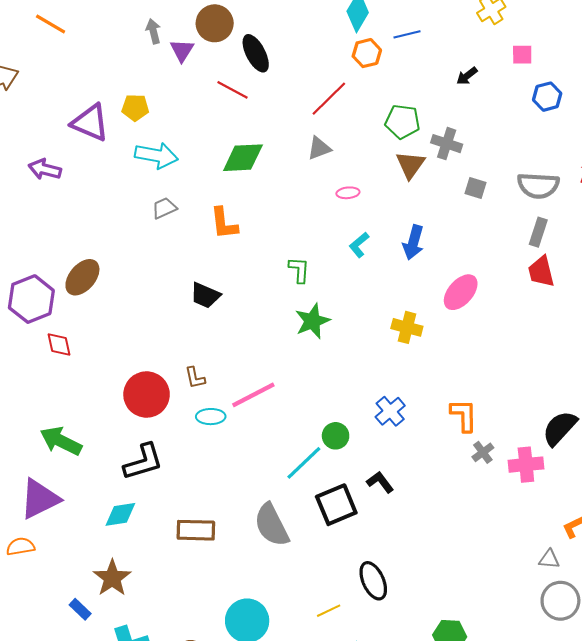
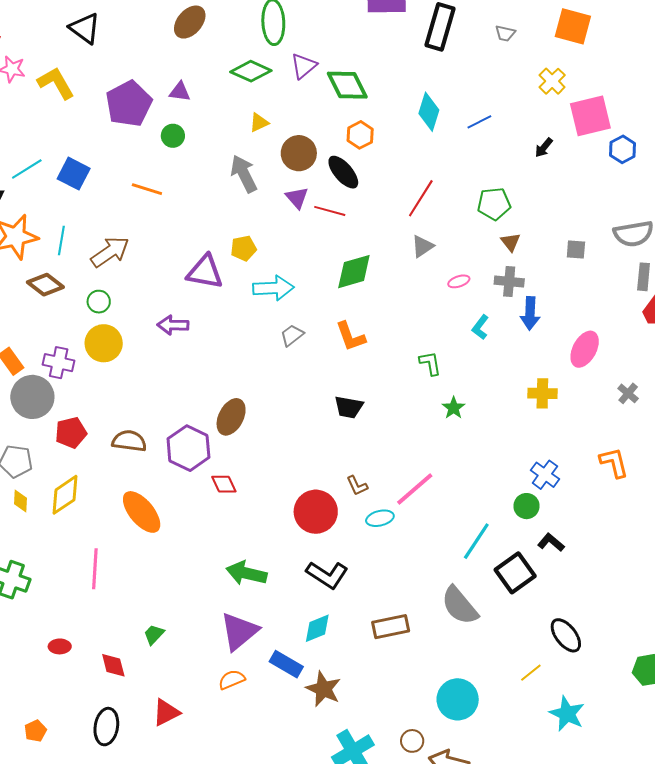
gray arrow: (153, 31) -> (244, 174), size x1.6
purple triangle: (182, 50) -> (297, 198), moved
orange hexagon: (367, 53) -> (360, 135), moved
pink square: (522, 55) -> (590, 116), size x2.0
gray cross: (447, 144) -> (509, 282), moved
brown triangle: (410, 165) -> (511, 242), size x0.7
green star: (312, 321) -> (454, 408), size x0.7
green circle: (336, 436) -> (526, 506), moved
gray cross: (483, 452) -> (628, 393), moved
black L-shape: (143, 462) -> (327, 575), turned 63
blue rectangle: (80, 609) -> (286, 664), moved, size x1.5

